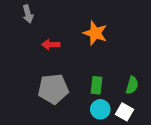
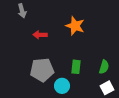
cyan circle: (100, 109) -> (62, 86), moved
white square: (124, 112) -> (107, 88), moved, turned 32

